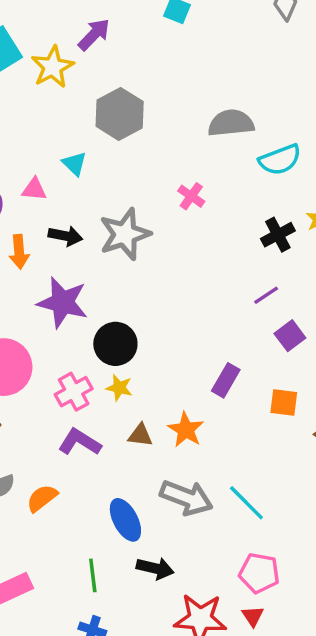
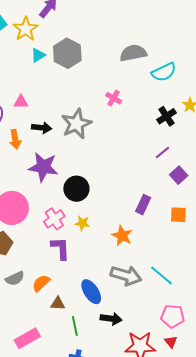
cyan triangle: (75, 164) -> (38, 55), moved, turned 49
yellow star: (119, 388) -> (82, 223), moved
brown triangle: (140, 435) -> (58, 304), moved
purple L-shape: (80, 442) -> (60, 248), turned 60

